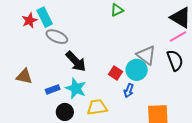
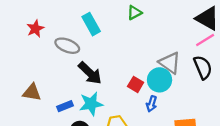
cyan rectangle: (45, 17) -> (91, 24), moved
cyan star: (76, 88) -> (91, 104), turned -30

